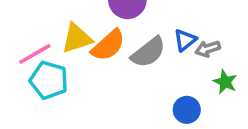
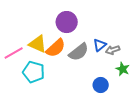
yellow triangle: (77, 38) -> (38, 44), turned 42
cyan pentagon: (49, 80) -> (34, 72), moved

